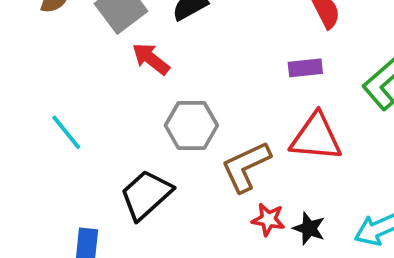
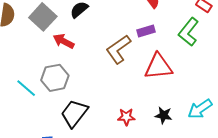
gray hexagon: (191, 125) -> (55, 78), moved
brown L-shape: (246, 167) -> (118, 49), moved
red star: (268, 220) -> (126, 117), moved

